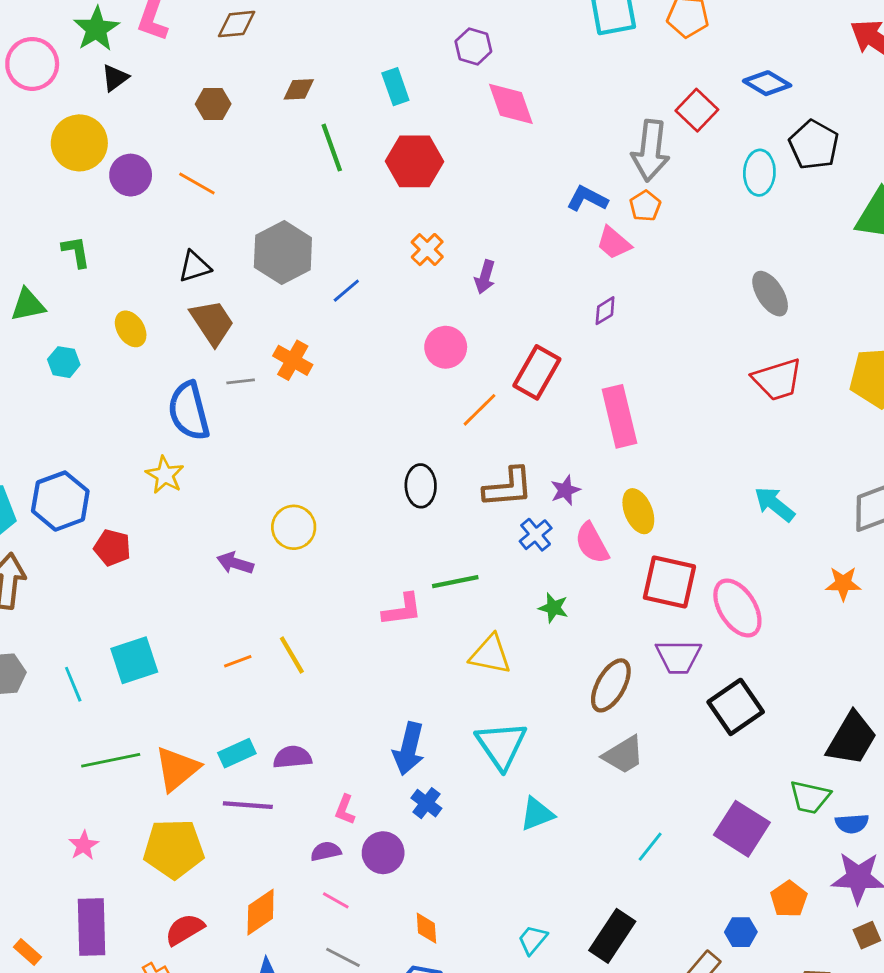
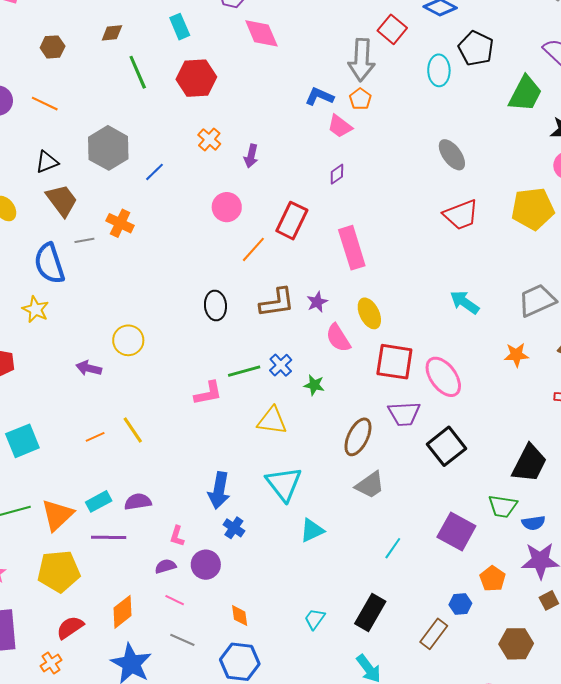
blue cross: (536, 535) -> (281, 365), moved

